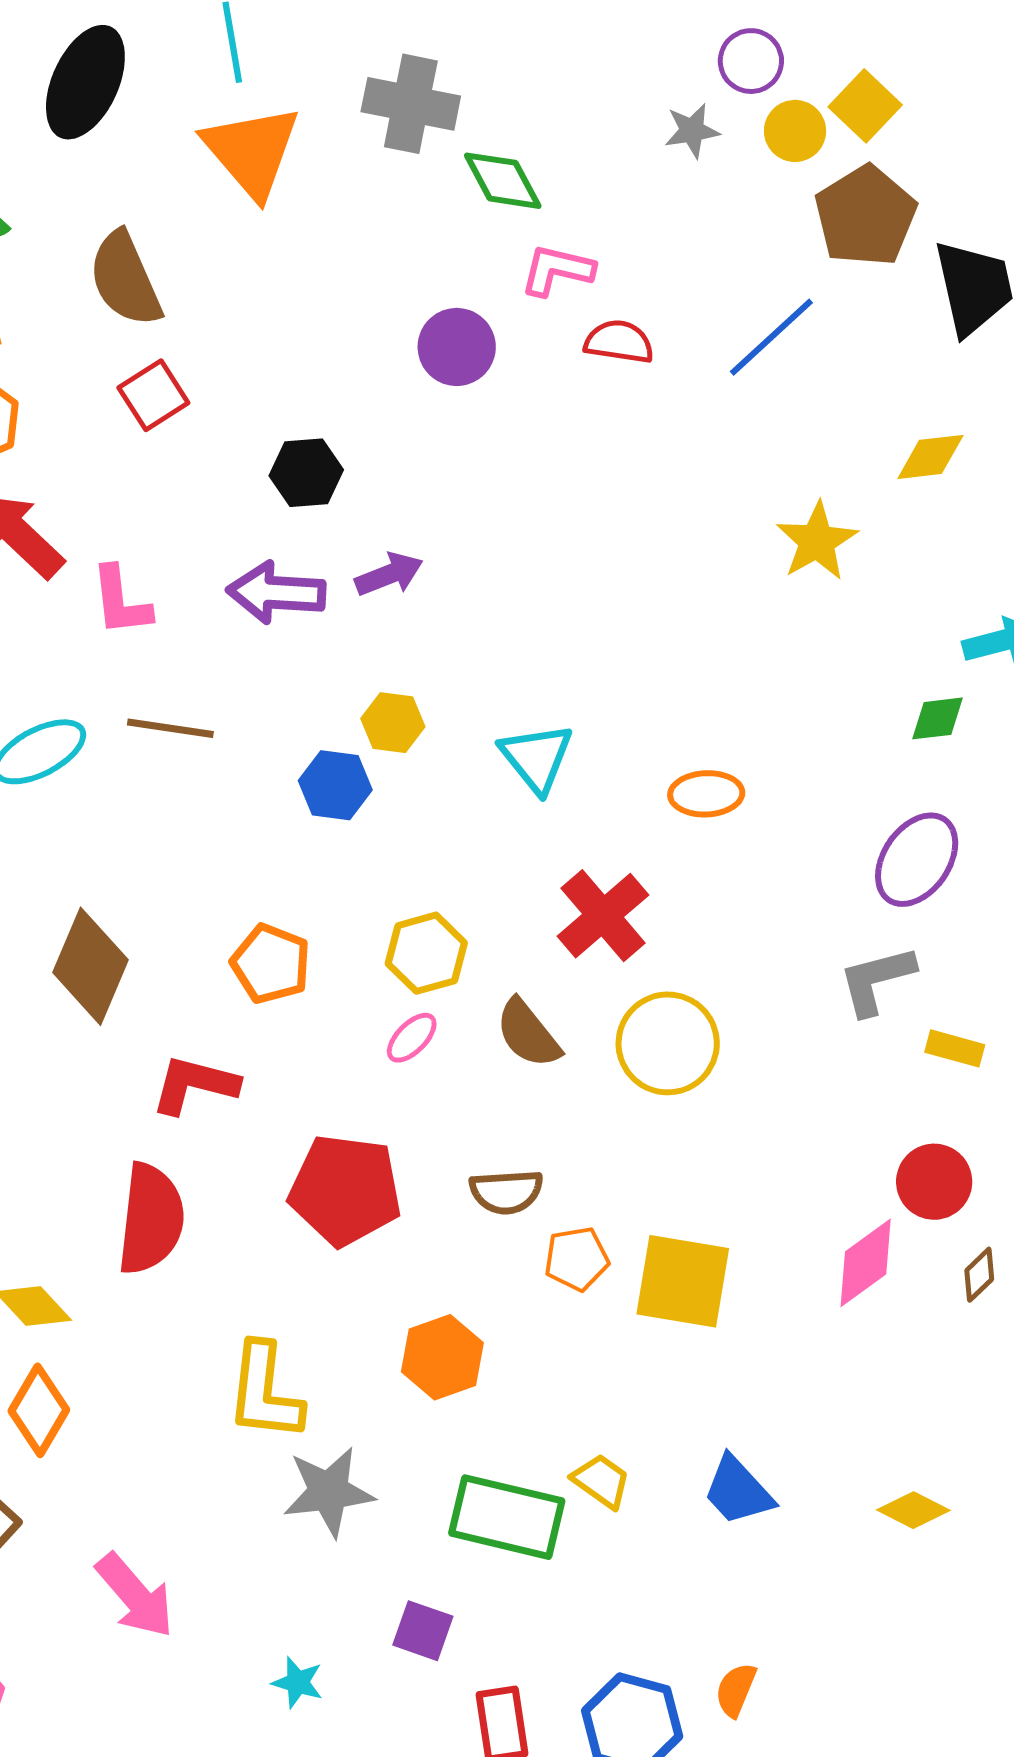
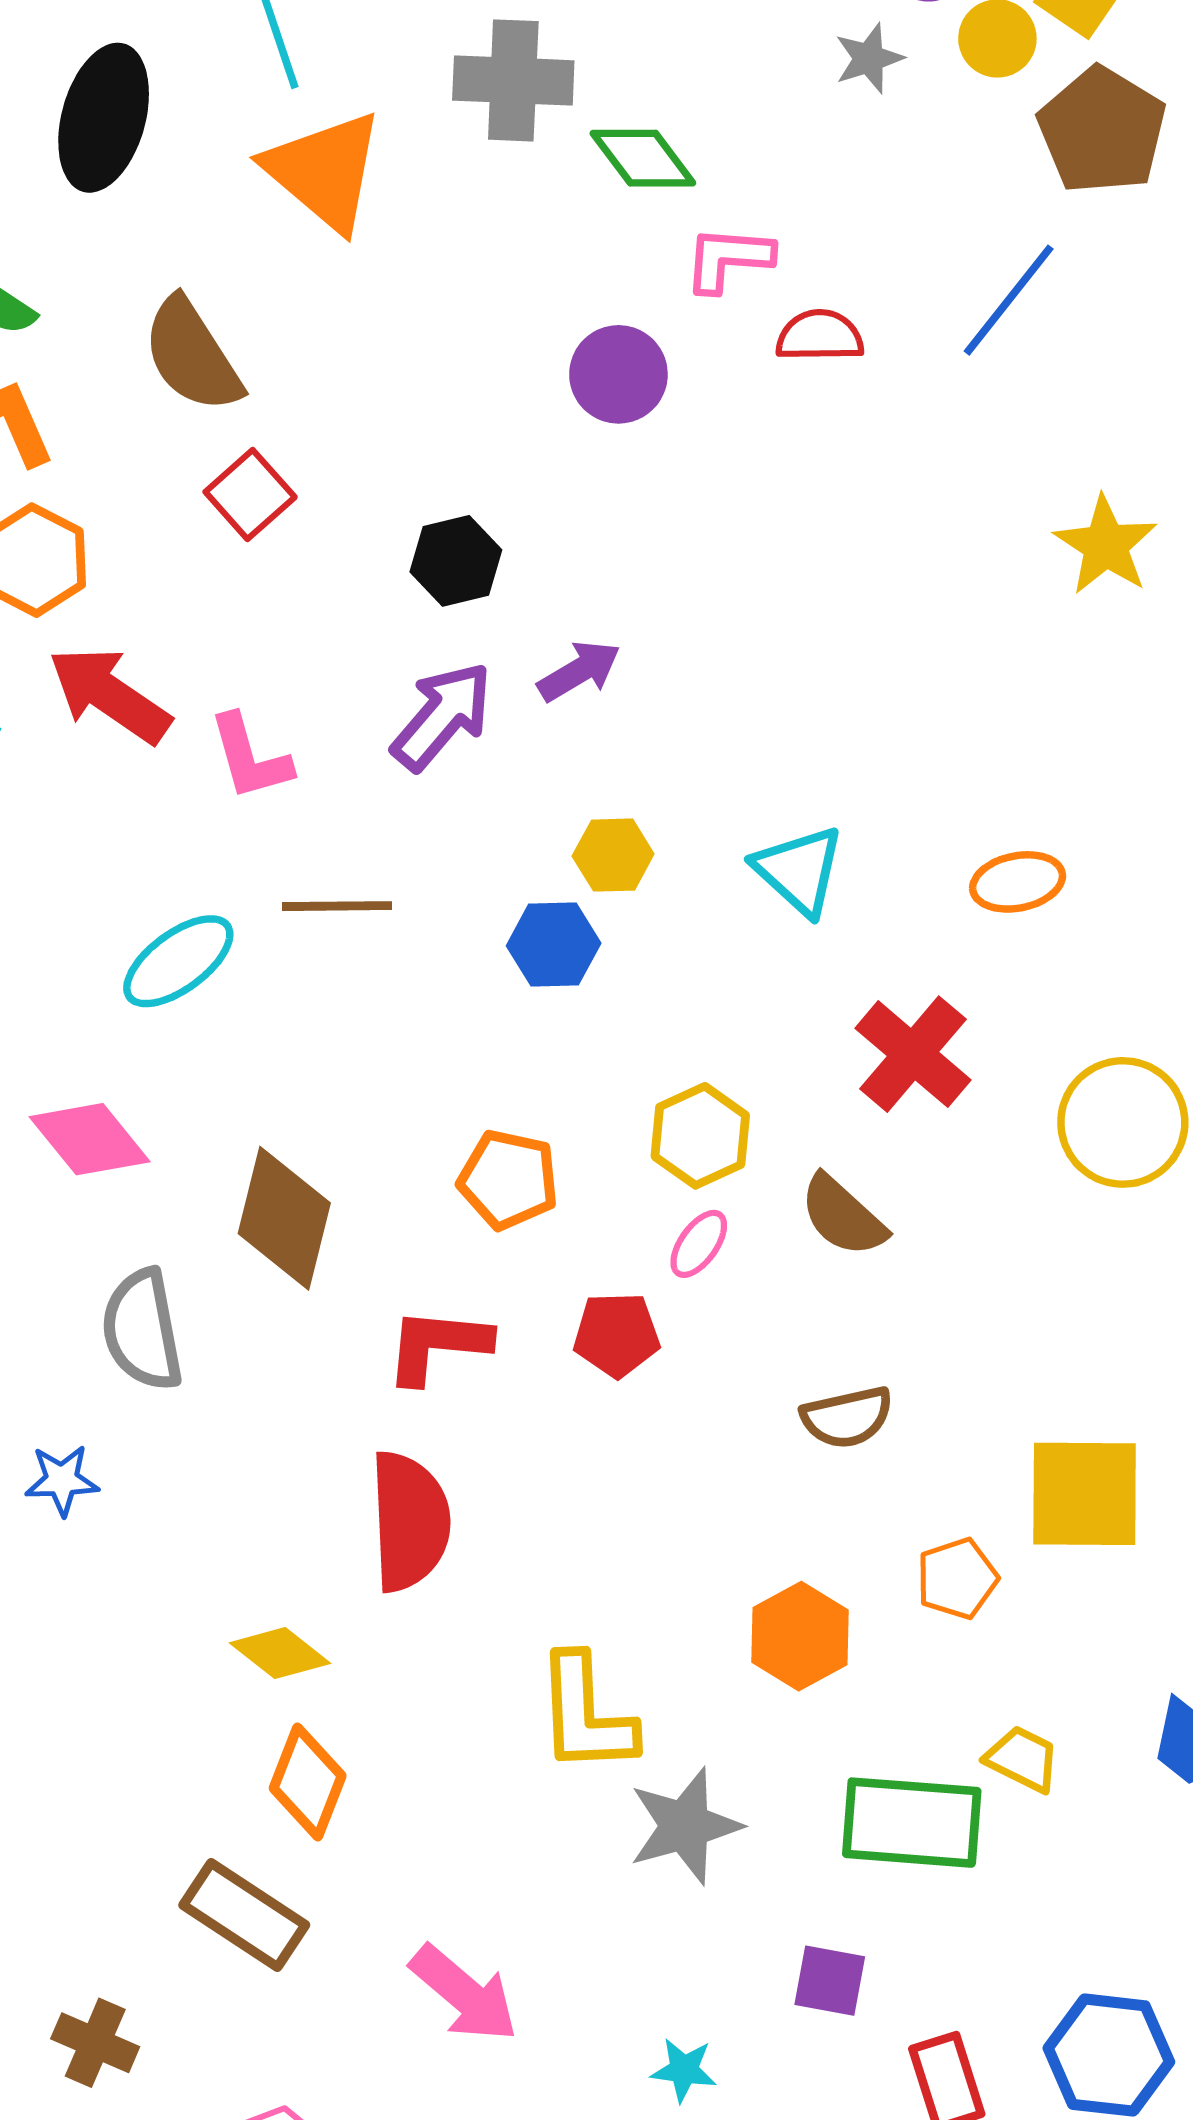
purple arrow: (276, 593) -> (442, 716), turned 136
yellow circle: (668, 1043) -> (1123, 1122), moved
red pentagon: (345, 1190) -> (617, 1335), moved, size x0.6
orange pentagon: (577, 1259) -> (957, 1579), moved

